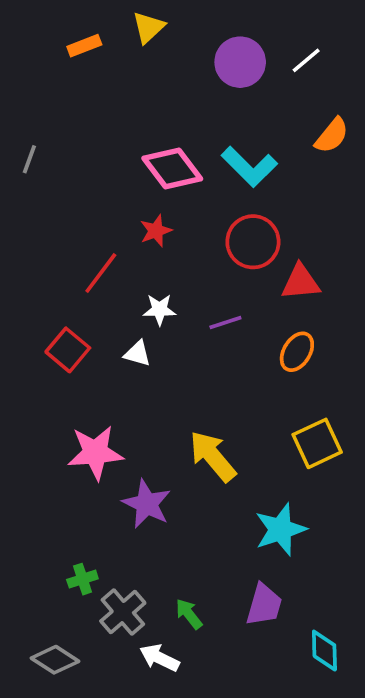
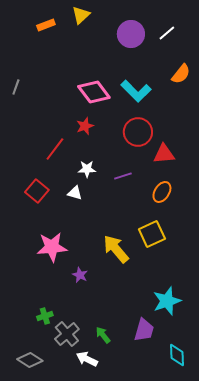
yellow square: (317, 443) -> (152, 234), moved
purple star: (147, 504) -> (80, 275), size x0.6
cyan star: (280, 530) -> (167, 301), moved

